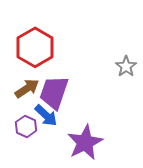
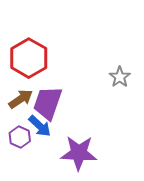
purple star: (85, 142) -> (79, 153), turned 30

